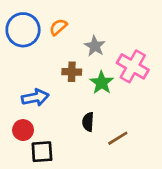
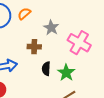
green star: (102, 83) -> (66, 73), moved
black semicircle: (88, 122) -> (46, 69), moved

